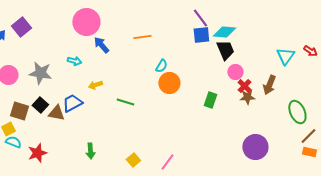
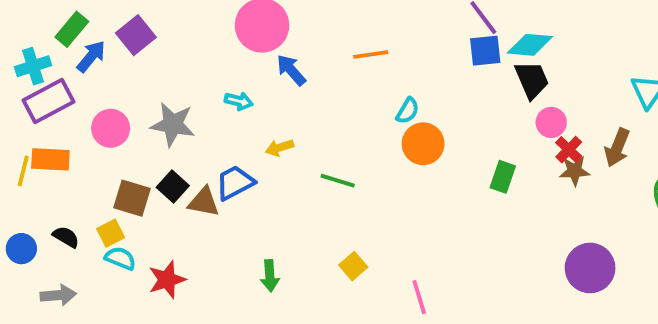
yellow square: (133, 160) -> (353, 266), moved
pink line: (167, 162) -> (419, 297), turned -54

